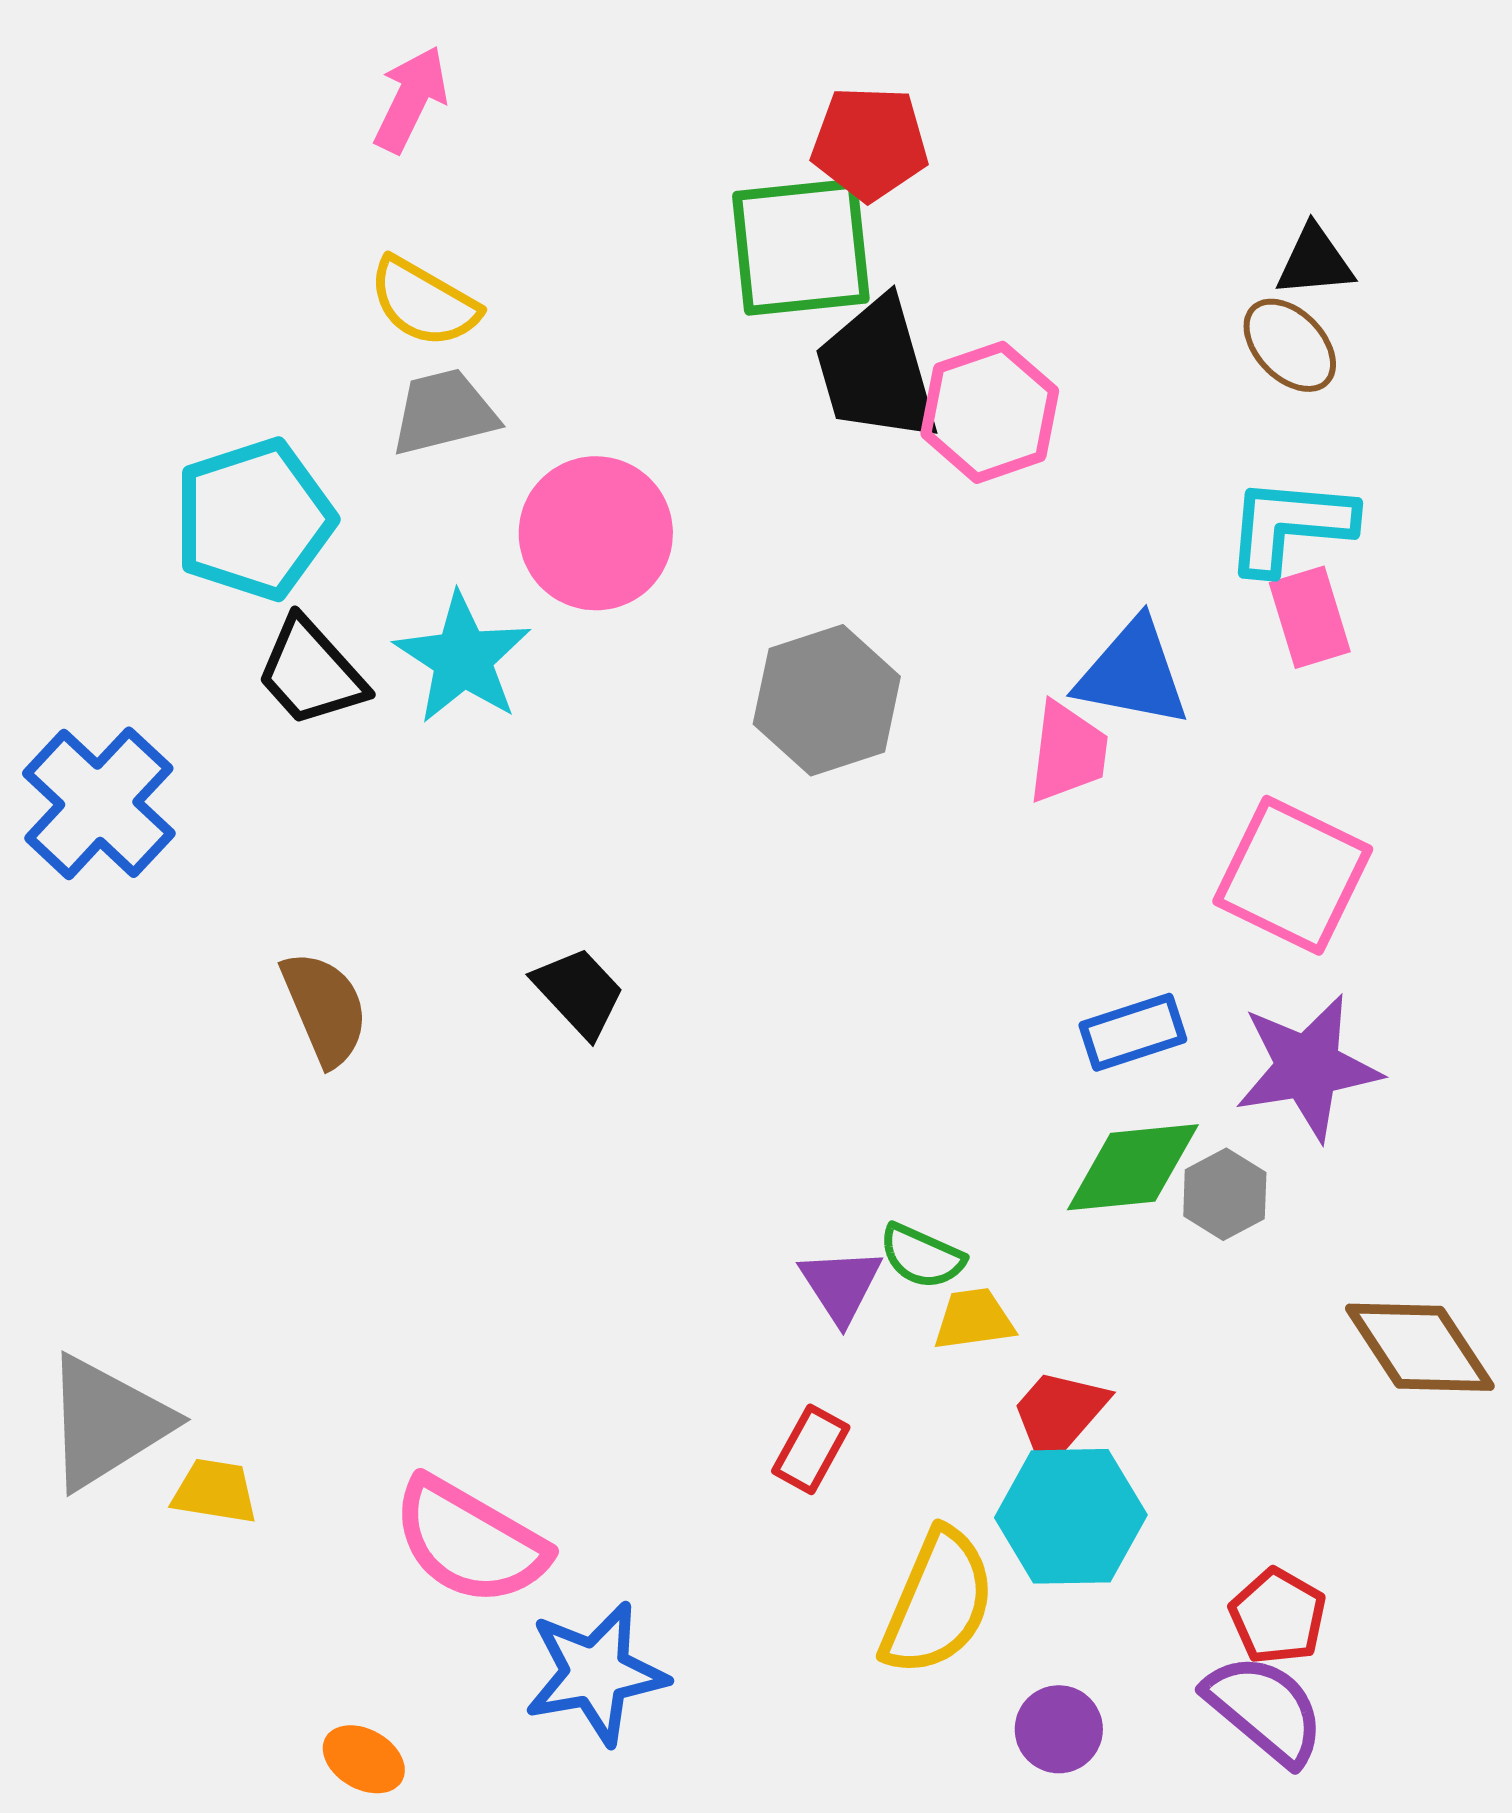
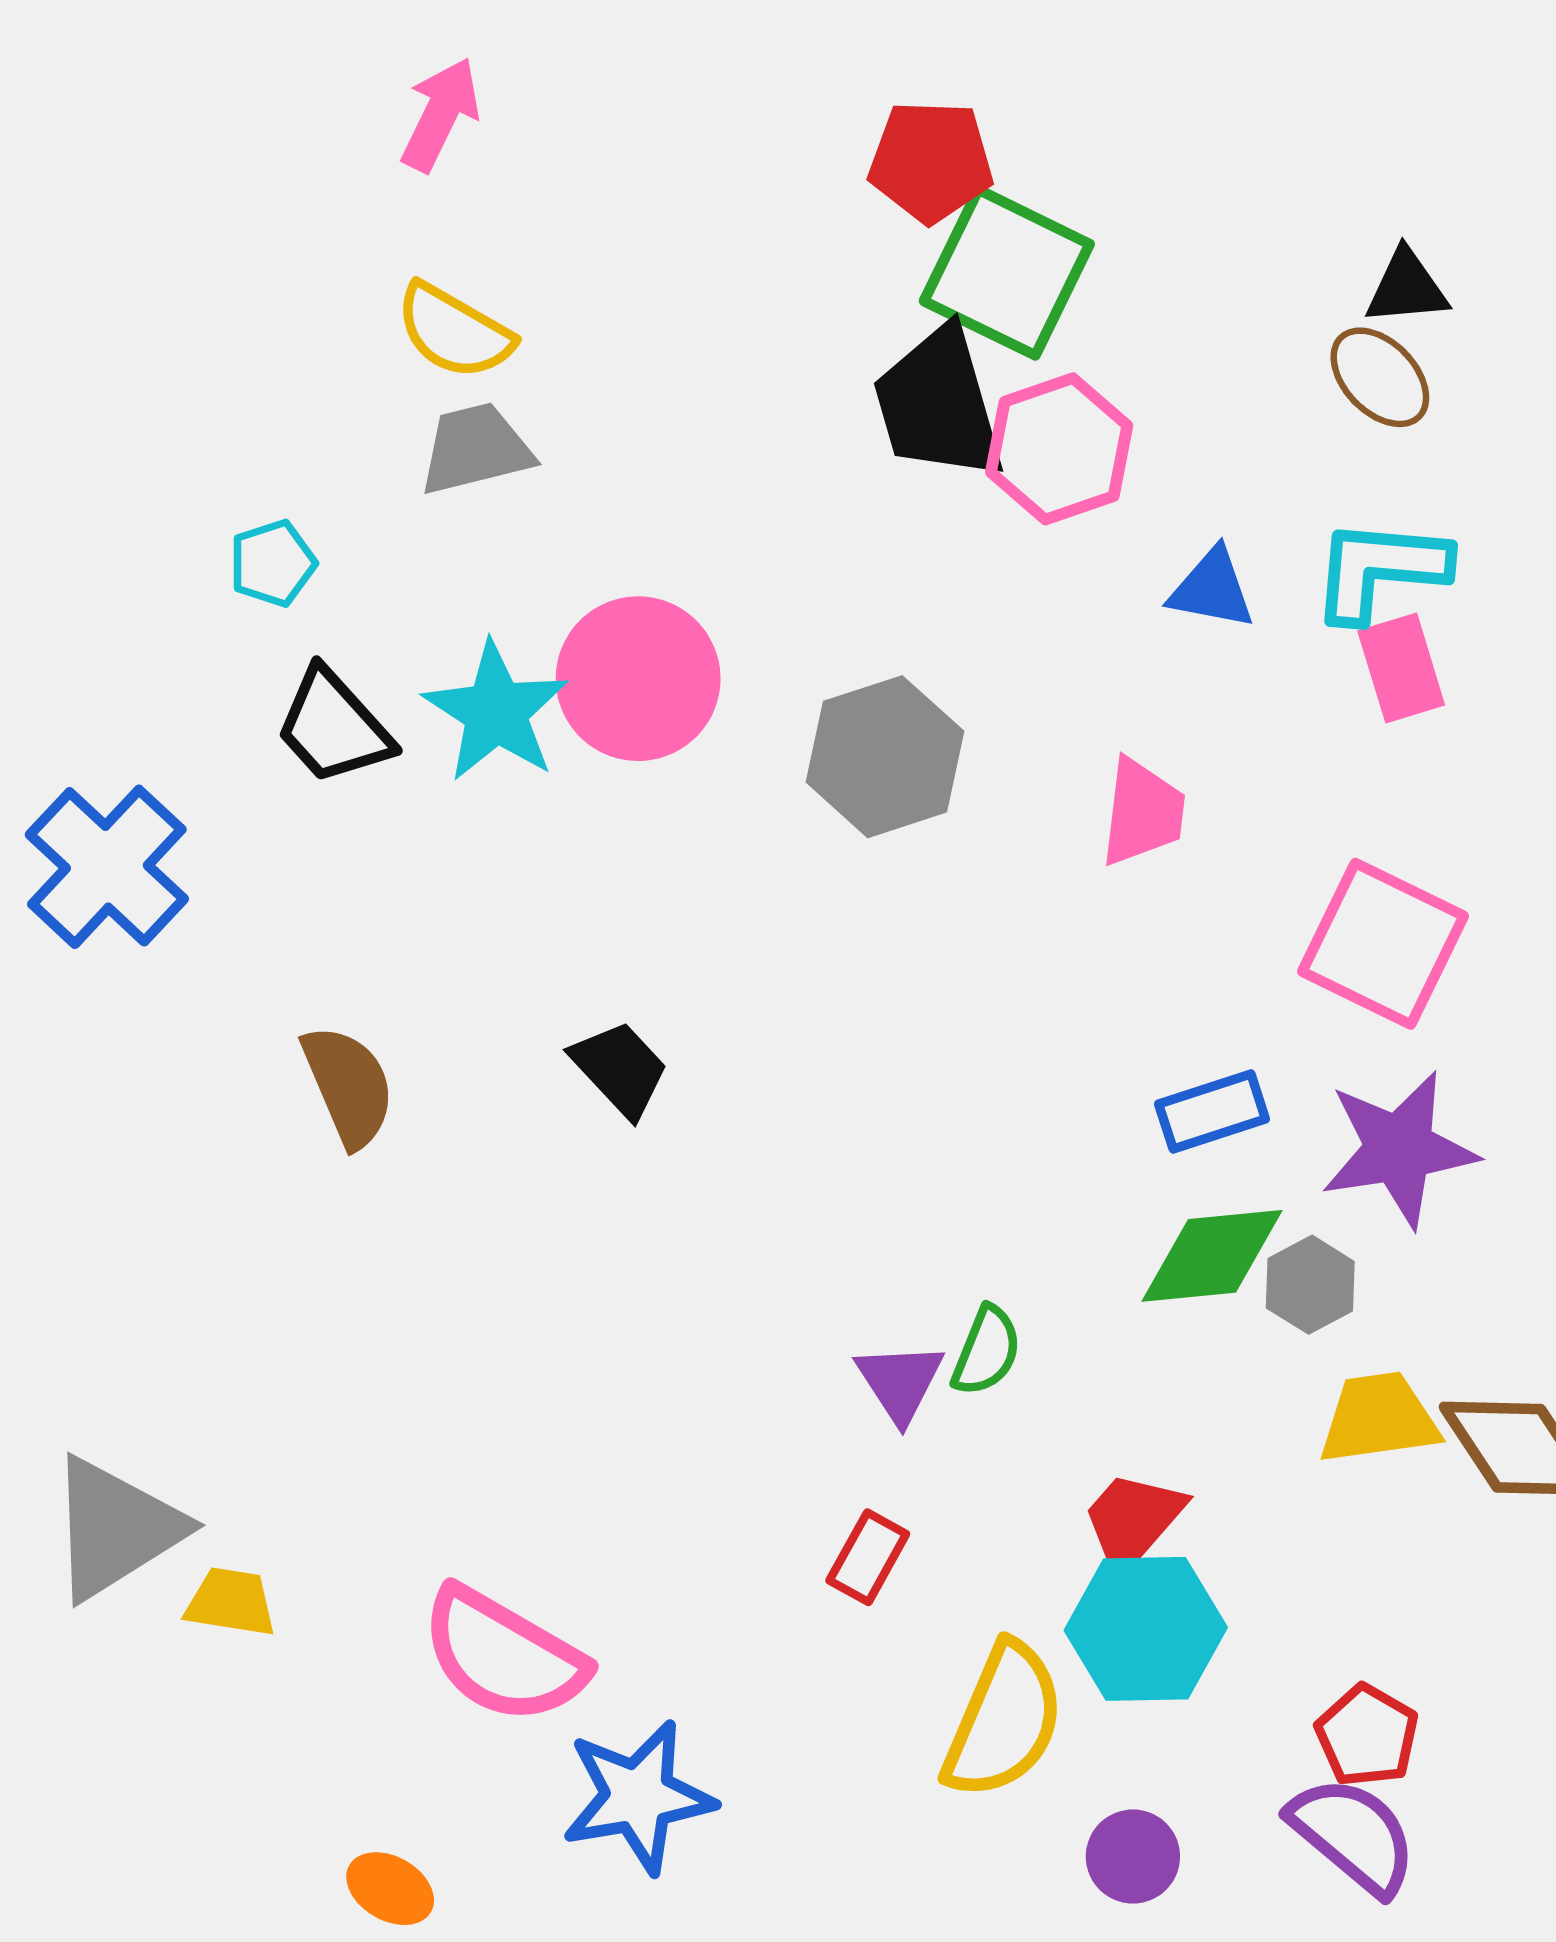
green square: (801, 247) -> (1007, 273), moved, turned 32
cyan pentagon: (254, 519) -> (273, 563), size x0.5
pink circle: (596, 533) -> (638, 679), moved
blue triangle: (1133, 673) -> (1212, 589), moved, size x0.7
green semicircle: (922, 1256) -> (987, 1351), turned -92
yellow trapezoid: (974, 1319) -> (1379, 1418), moved, size x1.4

